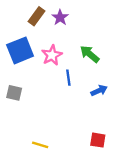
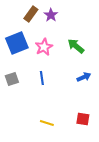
blue line: (68, 78) -> (42, 78), moved
gray square: (14, 93) -> (12, 79), turned -32
yellow line: (40, 145) -> (47, 123), moved

